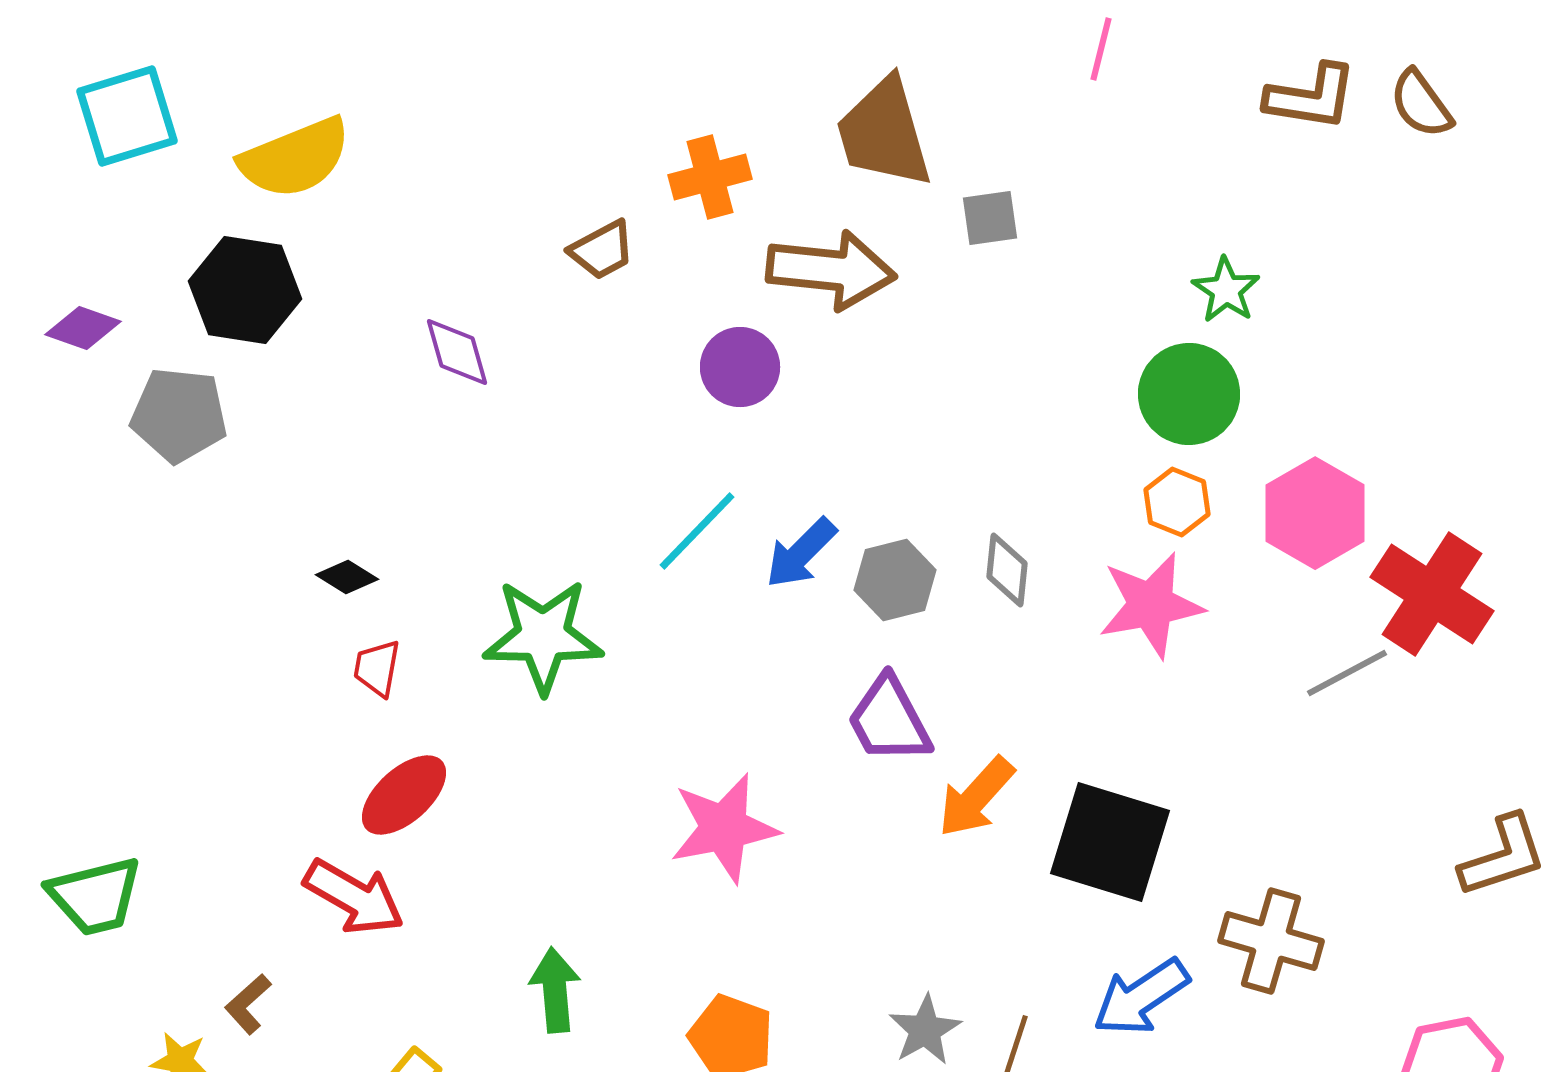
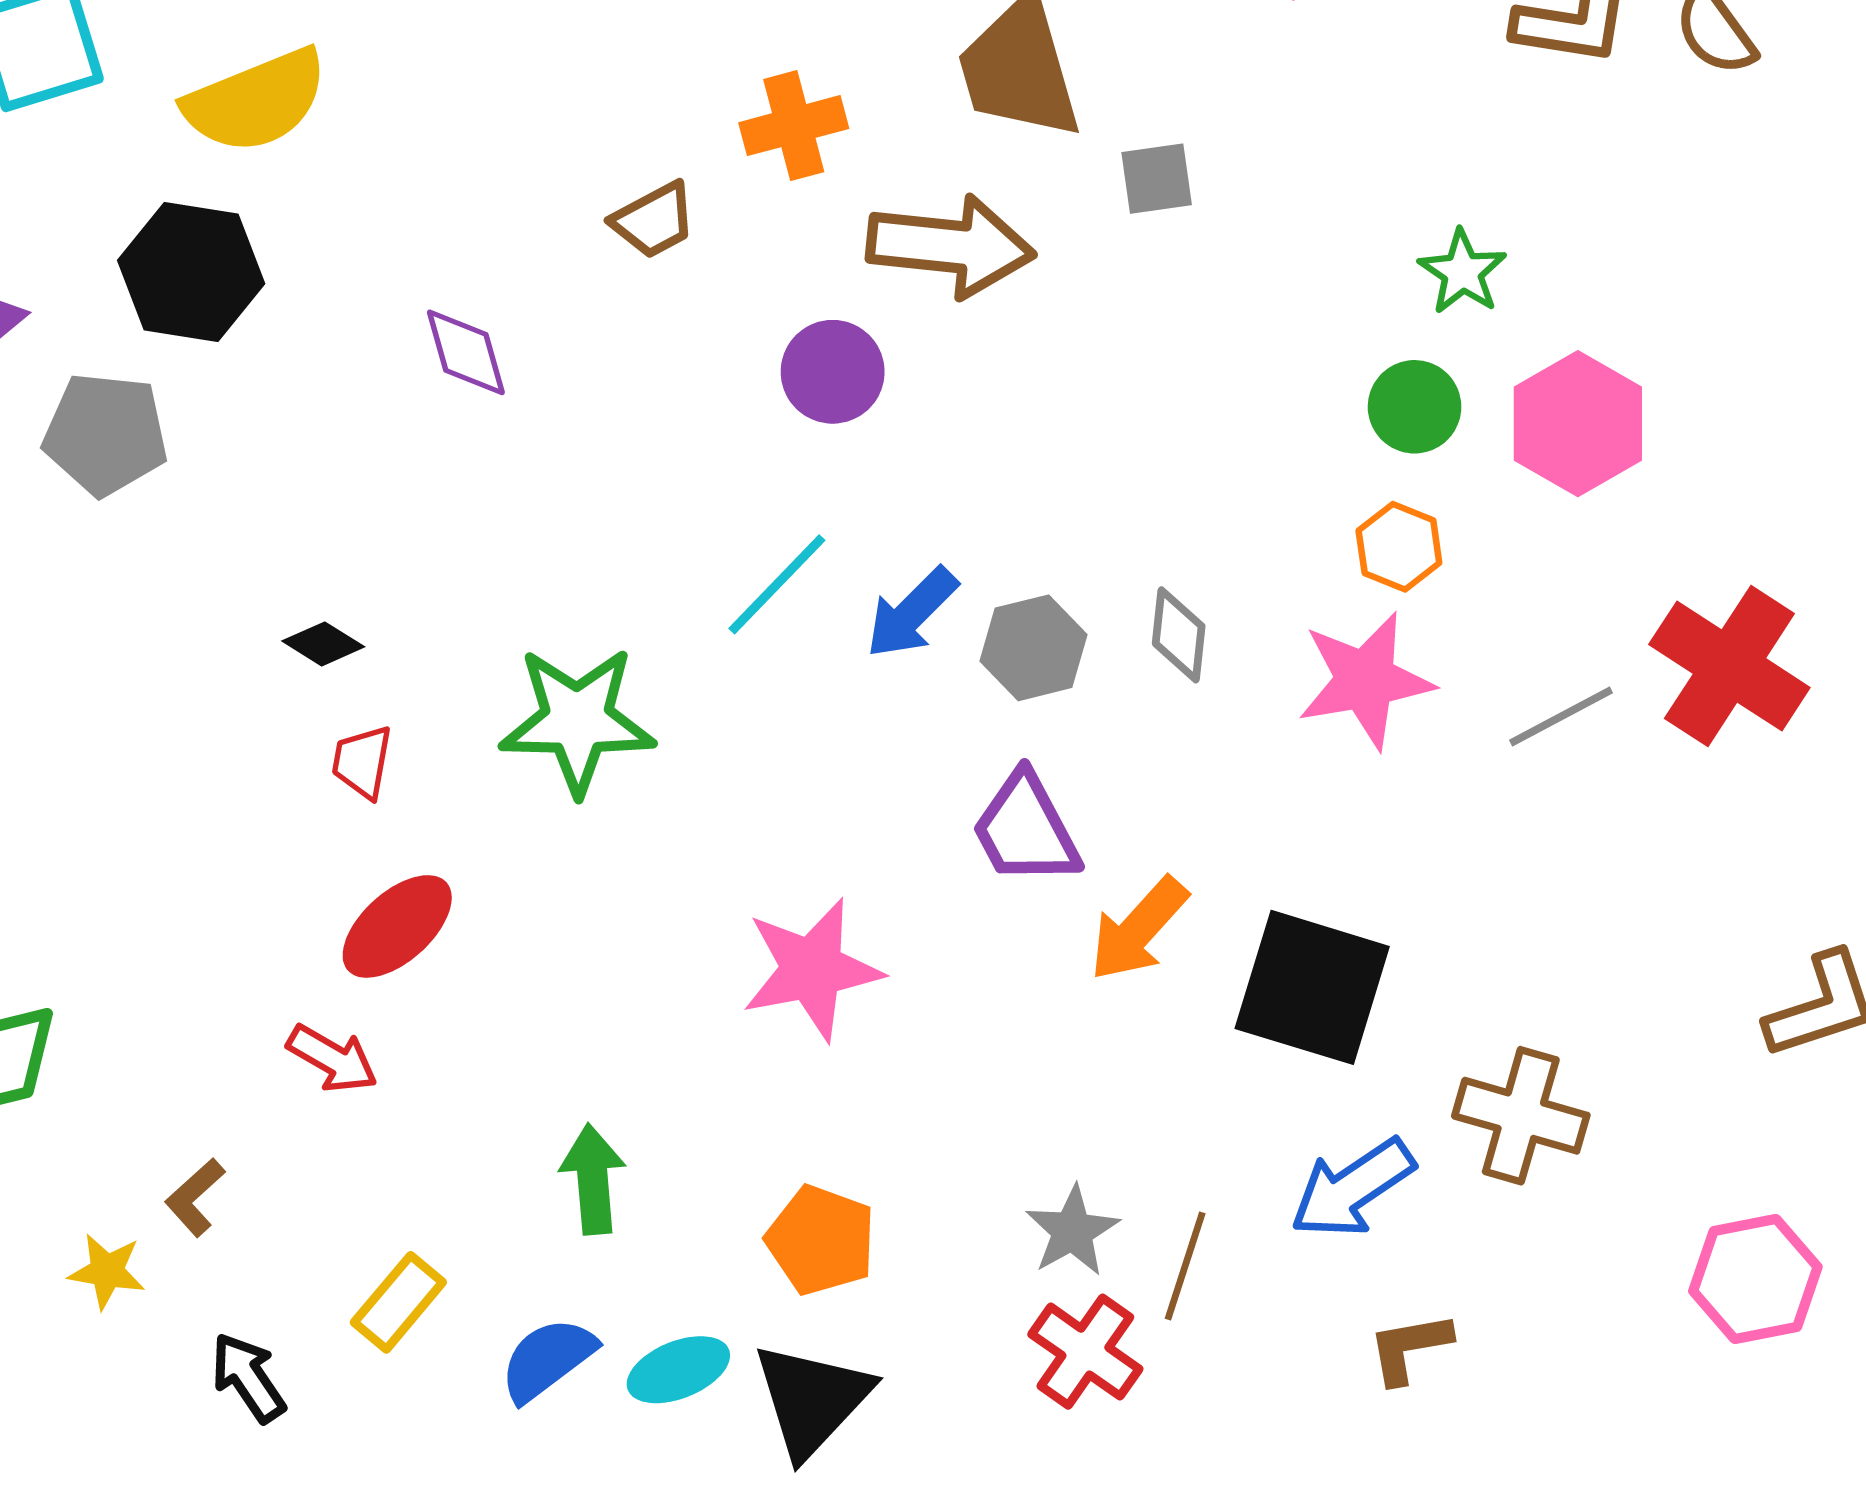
green circle: (1189, 394) -> (1415, 407), size x0.7
pink hexagon: (1315, 513) -> (1578, 424), moved
gray line: (1347, 673) -> (1561, 717), moved
red arrow: (354, 897) -> (332, 1059), size x0.7

